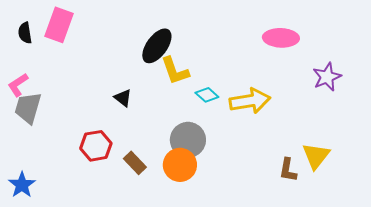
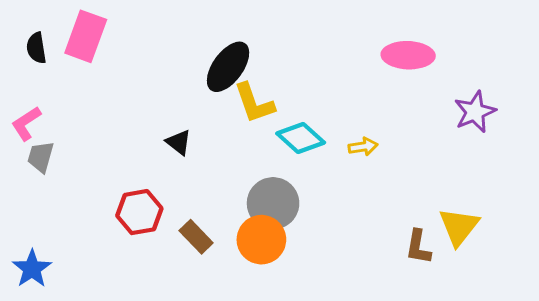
cyan diamond: (207, 95) -> (301, 138), size x1.4
yellow arrow: (250, 101) -> (363, 147), size x0.5
gray trapezoid: (28, 108) -> (41, 157), size x0.7

